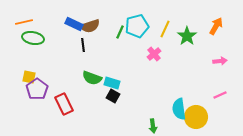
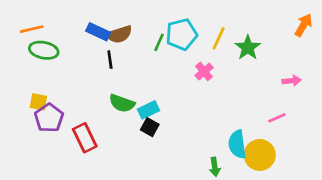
orange arrow: (216, 26) -> (303, 25), moved
cyan rectangle: (112, 83) -> (148, 110), turned -42
pink line: (220, 95) -> (277, 118), moved
green arrow: (153, 126) -> (215, 167), moved

